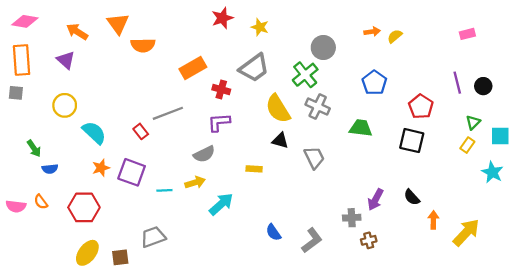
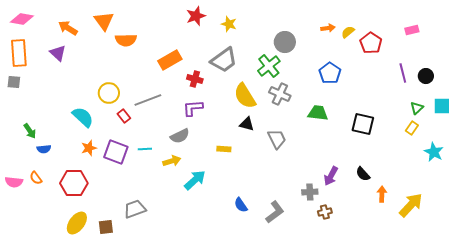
yellow circle: (65, 105) -> (109, 93), moved
red pentagon: (421, 107) -> (371, 43), moved
cyan square: (500, 136) -> (442, 106), moved
cyan line: (164, 190) -> (145, 149), moved

